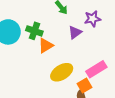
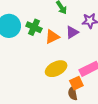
orange triangle: (46, 45) -> (52, 37), moved

